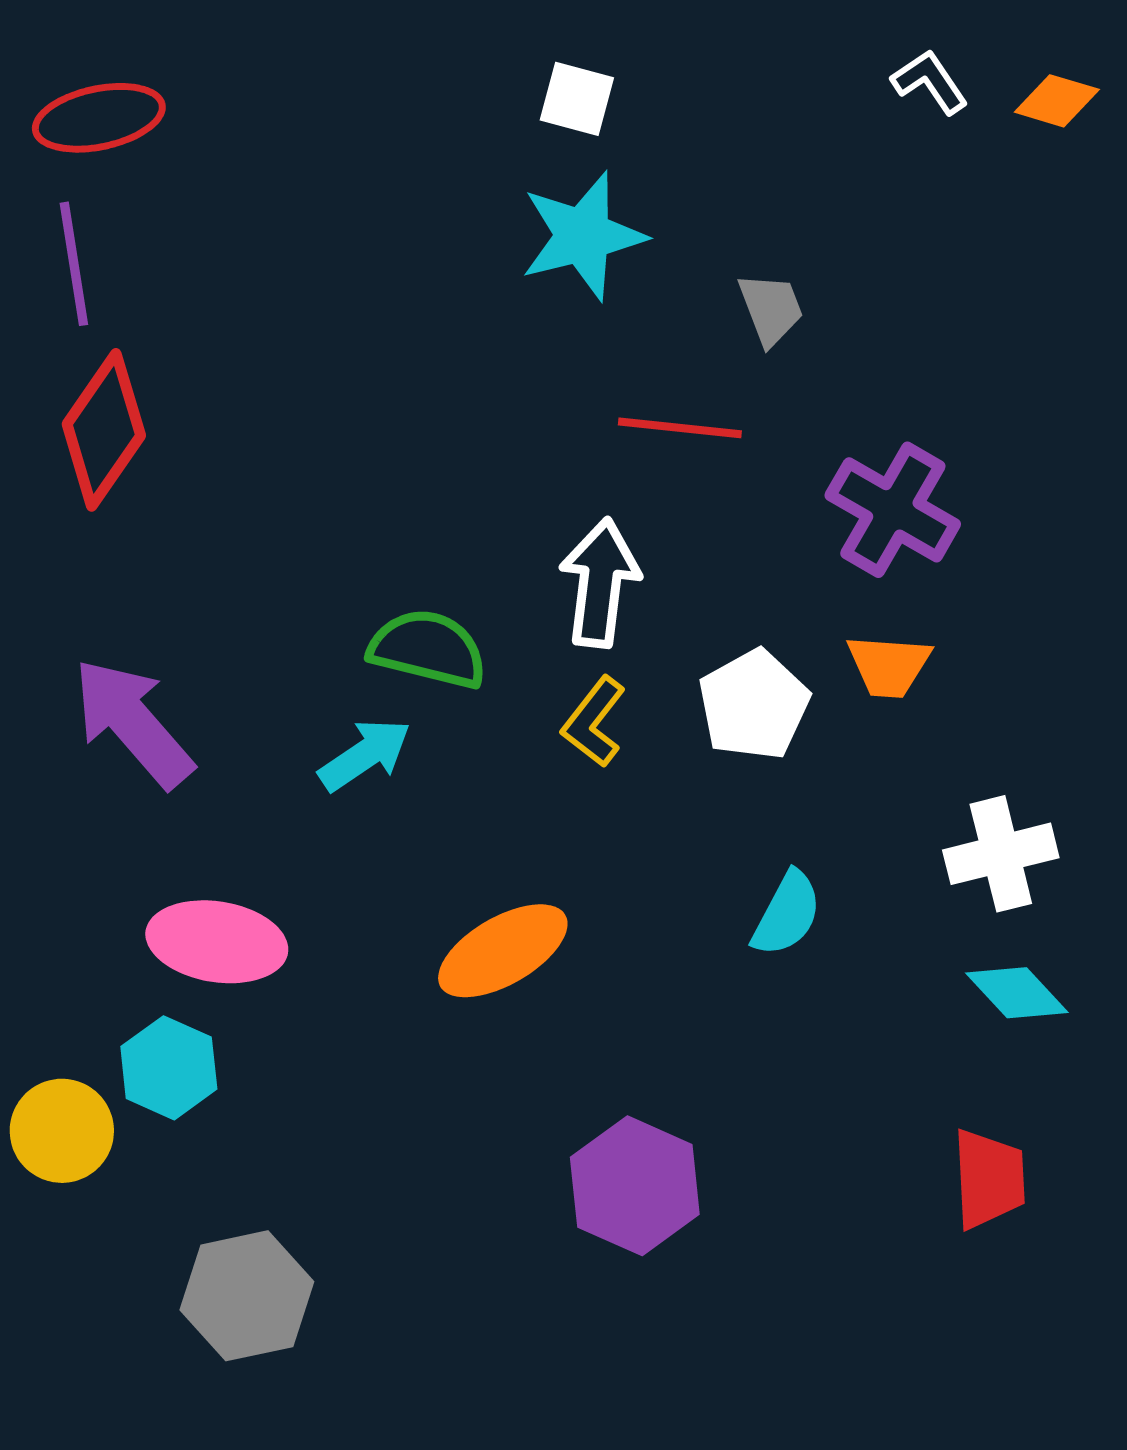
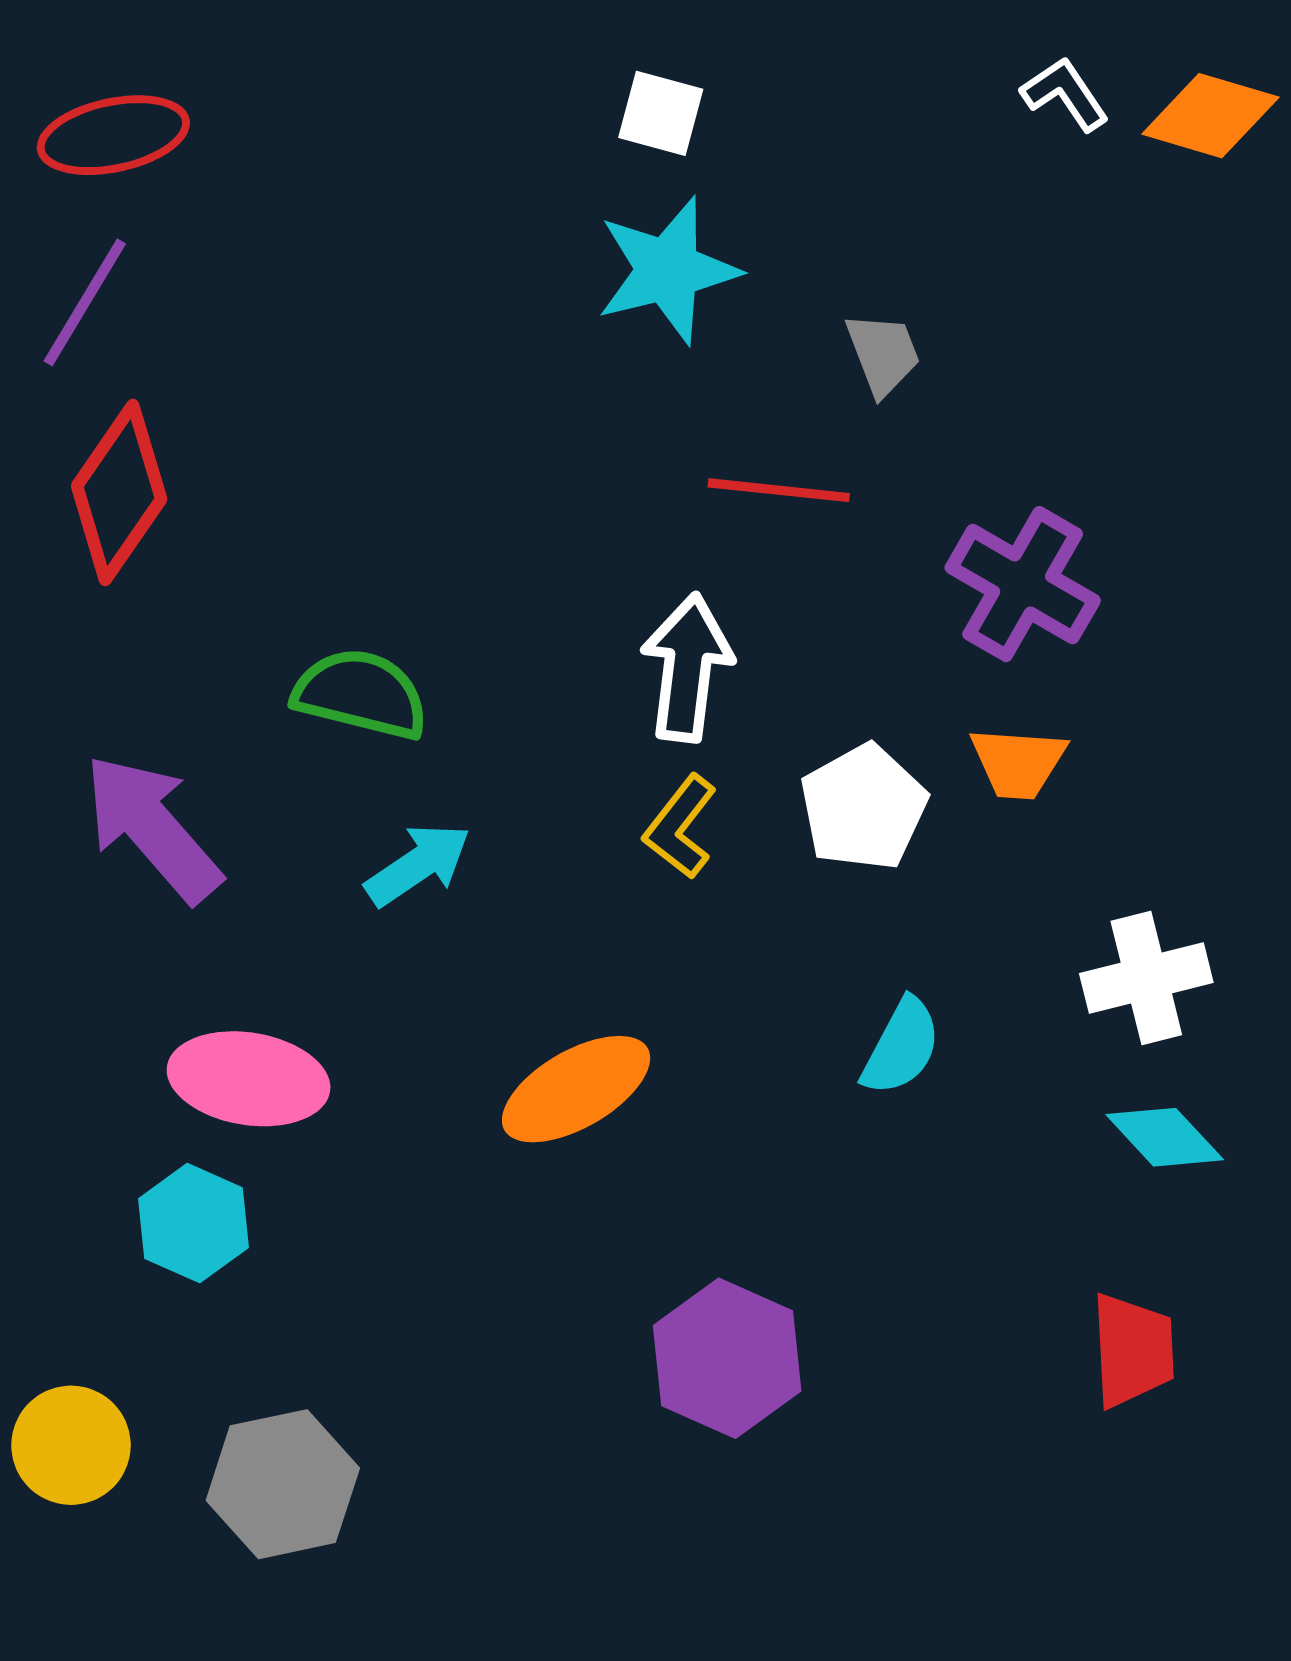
orange diamond: (1057, 101) -> (1210, 116), size x1.4
purple line: (74, 264) -> (85, 302), turned 40
green semicircle: (428, 649) -> (361, 694), moved
yellow circle: (62, 1131) -> (71, 1445), moved

